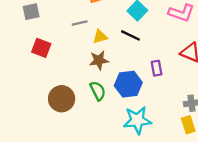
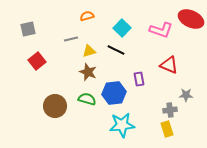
red square: (41, 48) -> (37, 61), turned 30
brown star: (99, 60) -> (88, 72), turned 30
green semicircle: (98, 91) -> (87, 99), turned -48

